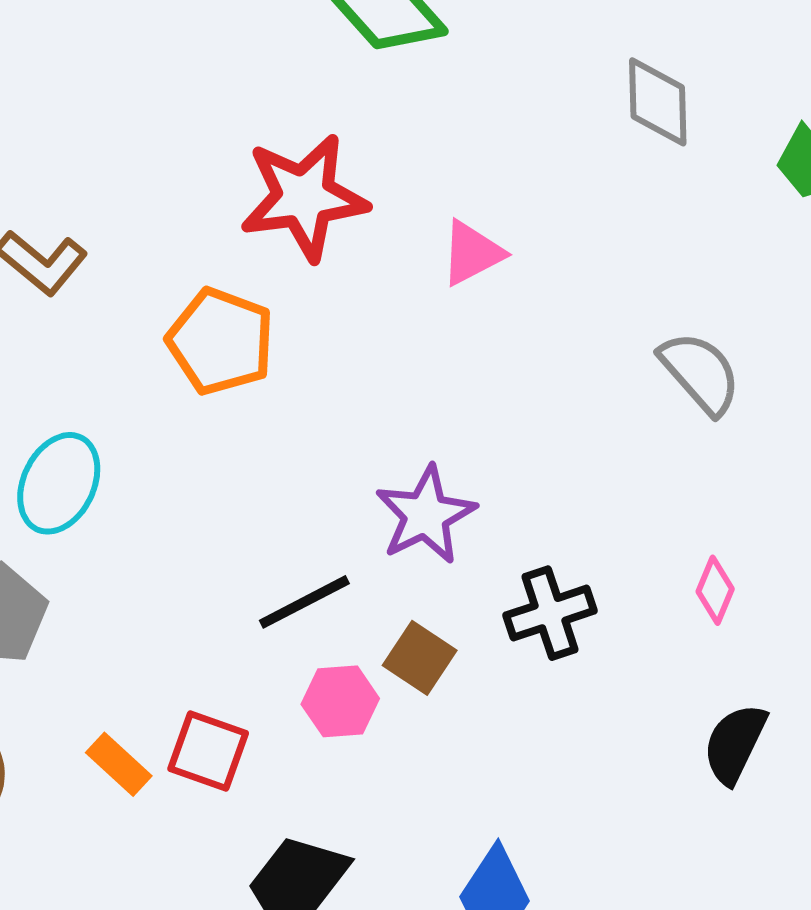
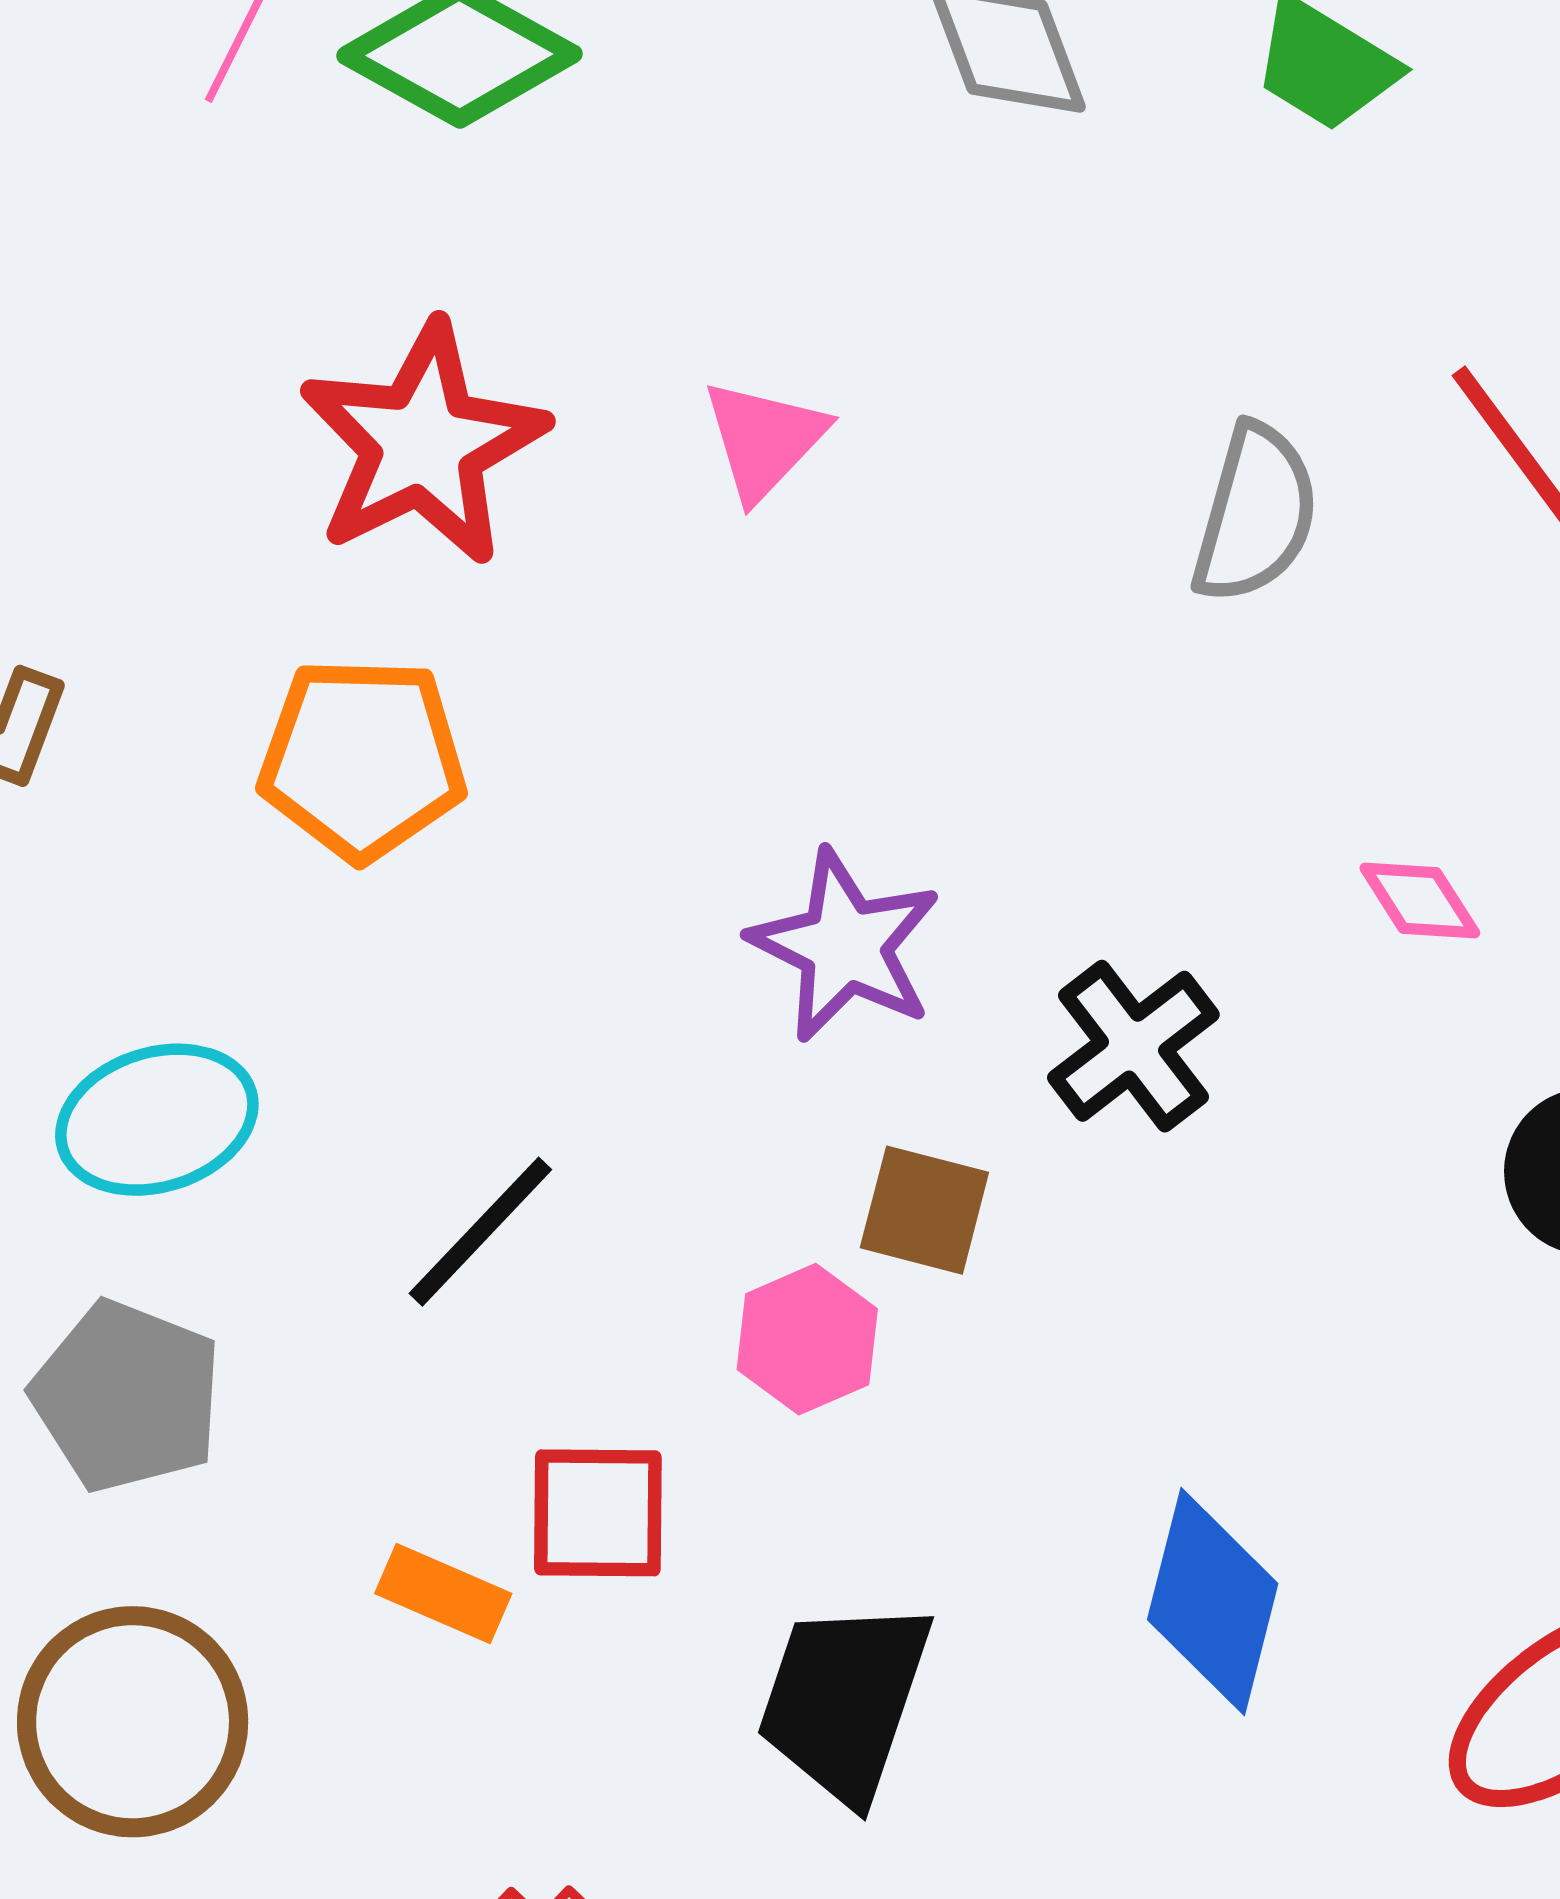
gray semicircle: (700, 373) -> (1255, 514), turned 76
cyan ellipse: (59, 483) -> (157, 1120), turned 66
pink diamond: (715, 590) -> (1420, 900), turned -36
black line: (304, 602) -> (480, 1232), moved

